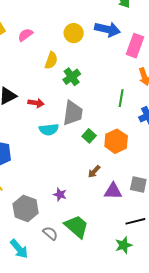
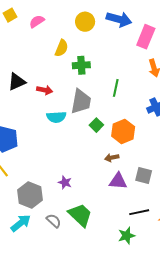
green cross: (72, 77) -> (81, 65), turned 30
green line: (121, 98) -> (116, 88), moved
brown arrow: (94, 172) -> (112, 158), moved, turned 32
cyan arrow: (19, 249) -> (21, 223), moved, turned -90

